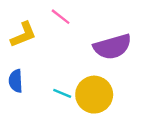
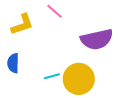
cyan line: (62, 93) -> (52, 76), turned -42

